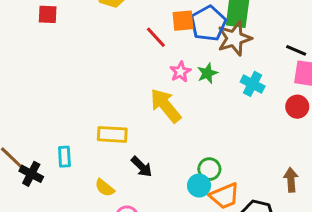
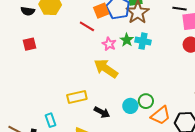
red square: (48, 14) -> (30, 44), moved
cyan cross: (253, 84) -> (143, 41), moved
cyan circle: (199, 186) -> (130, 106), moved

